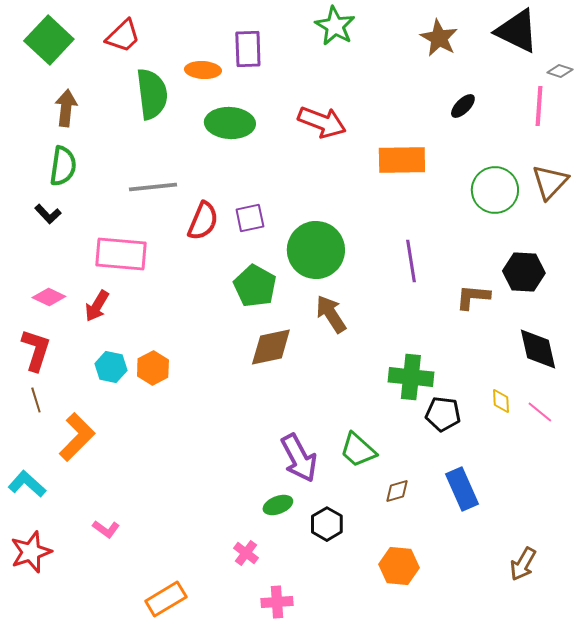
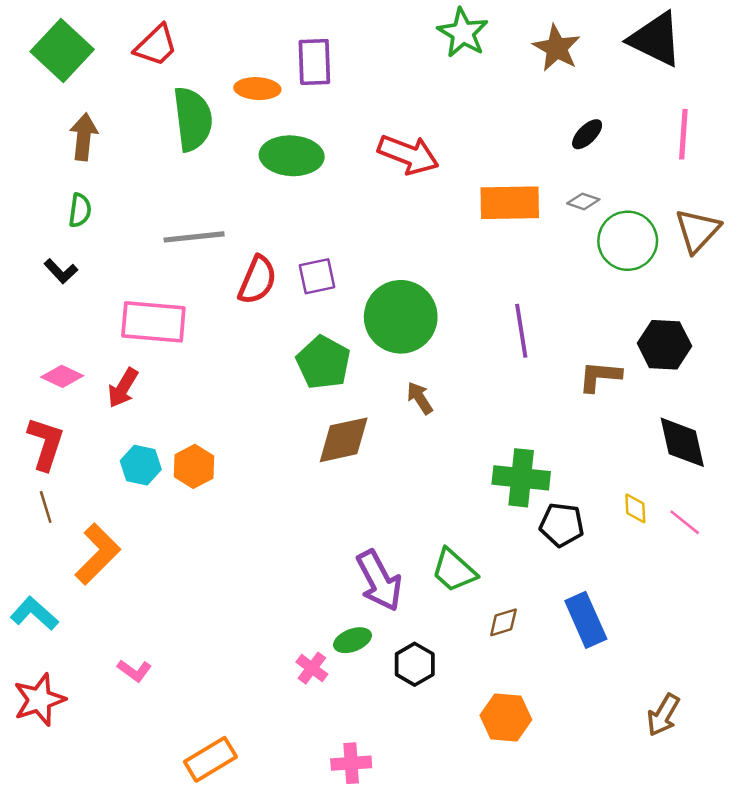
green star: (335, 26) -> (463, 33), moved
gray diamond: (560, 71) -> (583, 201), moved
green semicircle: (63, 166) -> (80, 210), size x0.7
brown arrow: (331, 314) -> (420, 398), size x0.7
pink cross: (246, 553) -> (312, 668), moved

